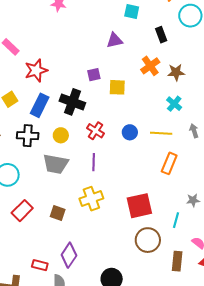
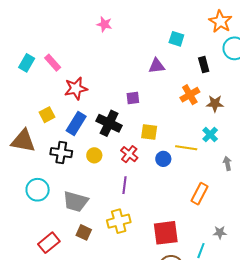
yellow square: (117, 87) -> (149, 132), moved
yellow line: (161, 133) -> (186, 148), moved
gray trapezoid: (56, 164) -> (76, 201), moved
red rectangle: (22, 211) -> (49, 243), moved

